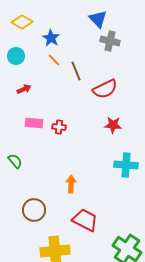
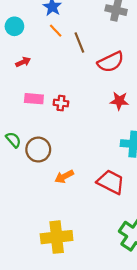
orange arrow: (71, 184) -> (64, 177), moved, turned -120
brown circle: (34, 210) -> (38, 150), moved
red trapezoid: (85, 220) -> (111, 182), moved

